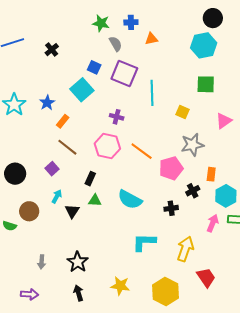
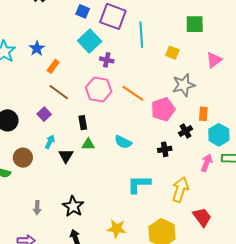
cyan square: (82, 90) -> (90, 41), moved
black rectangle: (90, 179) -> (83, 123), turned -32
cyan semicircle: (130, 199) -> (123, 142), size x0.7

